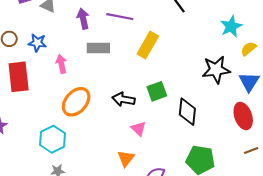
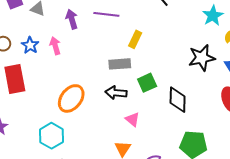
blue star: (37, 43) -> (30, 45), turned 30
yellow rectangle: (148, 45) -> (135, 39), size x0.7
gray rectangle: (98, 48) -> (120, 64), moved
pink arrow: (61, 64) -> (55, 46), moved

